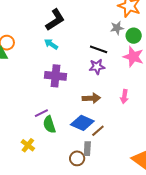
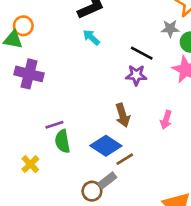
cyan arrow: (51, 44) -> (91, 37), moved
purple cross: (56, 76) -> (29, 74), moved
brown arrow: (91, 98) -> (123, 115), turned 66
gray rectangle: (87, 149) -> (107, 180), turned 40

